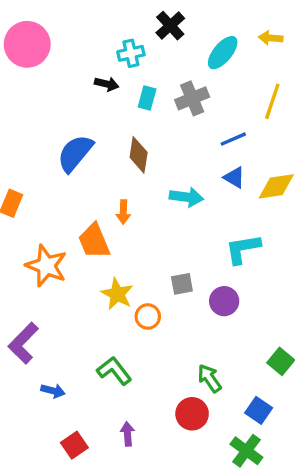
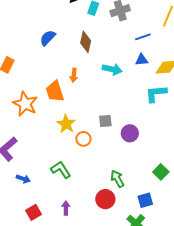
blue semicircle: (75, 153) -> (48, 38), size x0.7
blue triangle: (234, 177) -> (142, 60), turned -40
cyan L-shape: (243, 249) -> (156, 94), moved
blue square: (259, 410) -> (145, 200), turned 35

